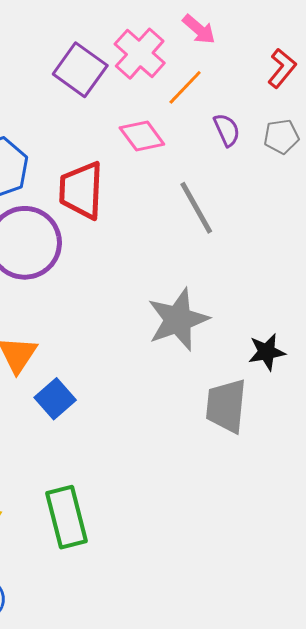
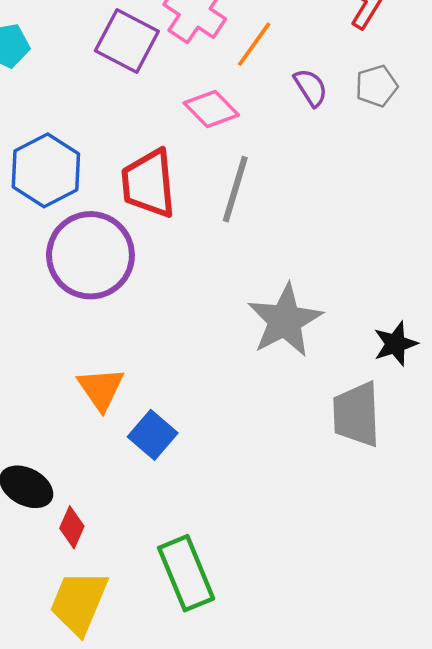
gray line: (196, 208) -> (235, 189), moved, turned 54

